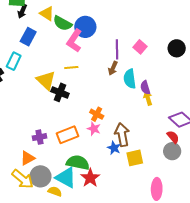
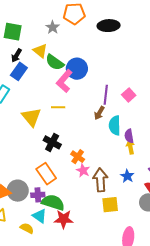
black arrow: (22, 11) -> (16, 56), moved
black cross: (60, 92) -> (52, 142), moved
pink star: (94, 129) -> (83, 170), moved
orange rectangle: (67, 135) -> (46, 174), turned 70
purple cross: (39, 137) -> (38, 195), moved
blue star: (114, 148) -> (127, 176), moved
gray circle: (40, 176) -> (18, 191), moved
cyan triangle: (66, 178) -> (39, 216), size x0.7
red star: (90, 178) -> (64, 219), turned 30

